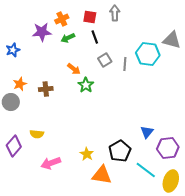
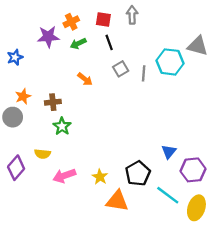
green star: (86, 85) -> (62, 126), moved
pink arrow: (51, 163) -> (64, 176), moved

